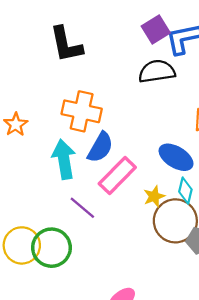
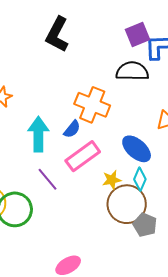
black L-shape: (66, 44) -> (57, 34), turned 30
orange cross: (82, 111) -> (92, 105), moved
blue semicircle: (100, 147) -> (72, 129), size x0.7

